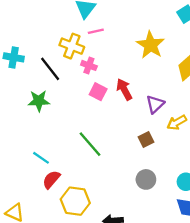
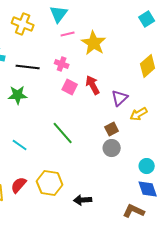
yellow star: (151, 45) -> (94, 43), moved
yellow cross: (72, 46) -> (23, 24), moved
black line: (50, 69) -> (28, 67), turned -45
red semicircle: (51, 179) -> (19, 185), moved
gray circle: (146, 179) -> (112, 148), moved

